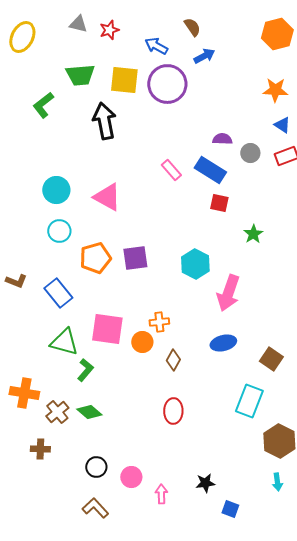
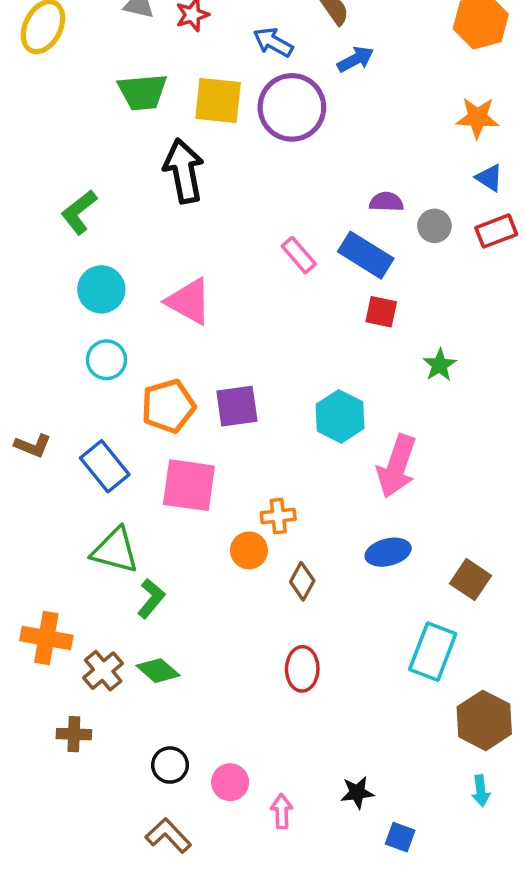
green L-shape: (43, 105) -> (79, 212), moved
pink square: (107, 329) -> (189, 485), moved

